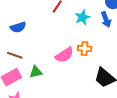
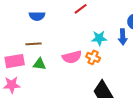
cyan star: (82, 17) -> (99, 38), moved
brown line: (15, 55) -> (33, 44), moved, turned -42

